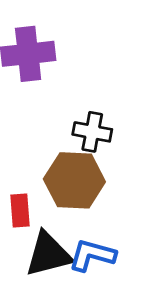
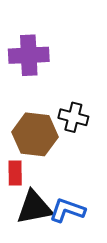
brown hexagon: (74, 180) -> (35, 134), moved

